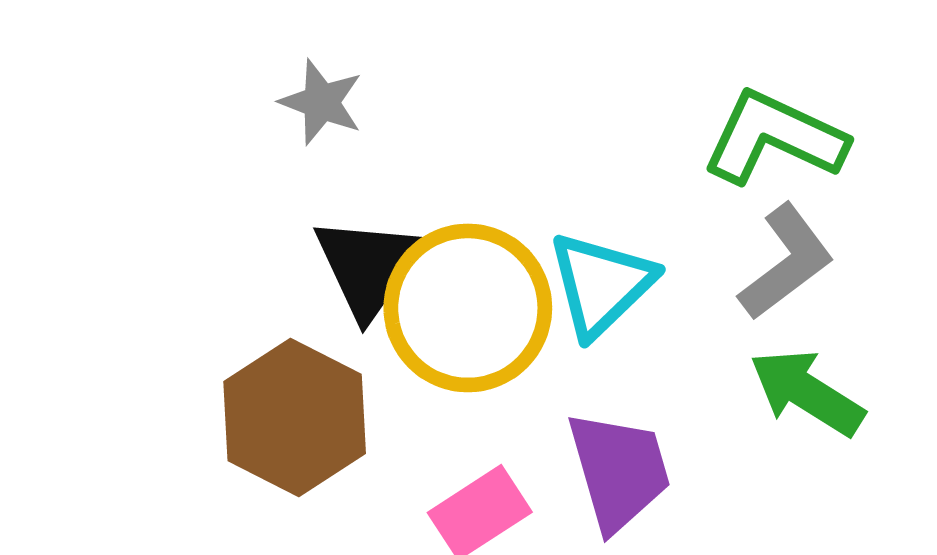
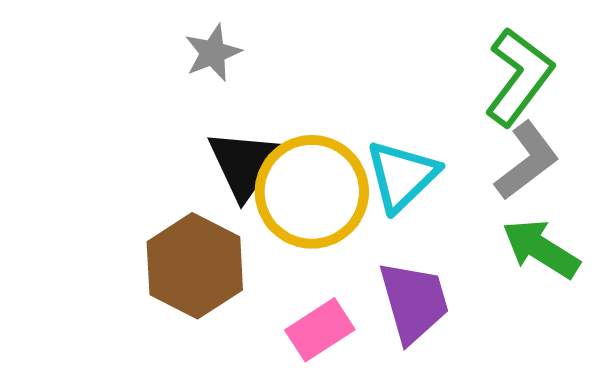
gray star: (321, 102) -> (213, 53), turned 30
green L-shape: (774, 138) -> (519, 77), turned 102

